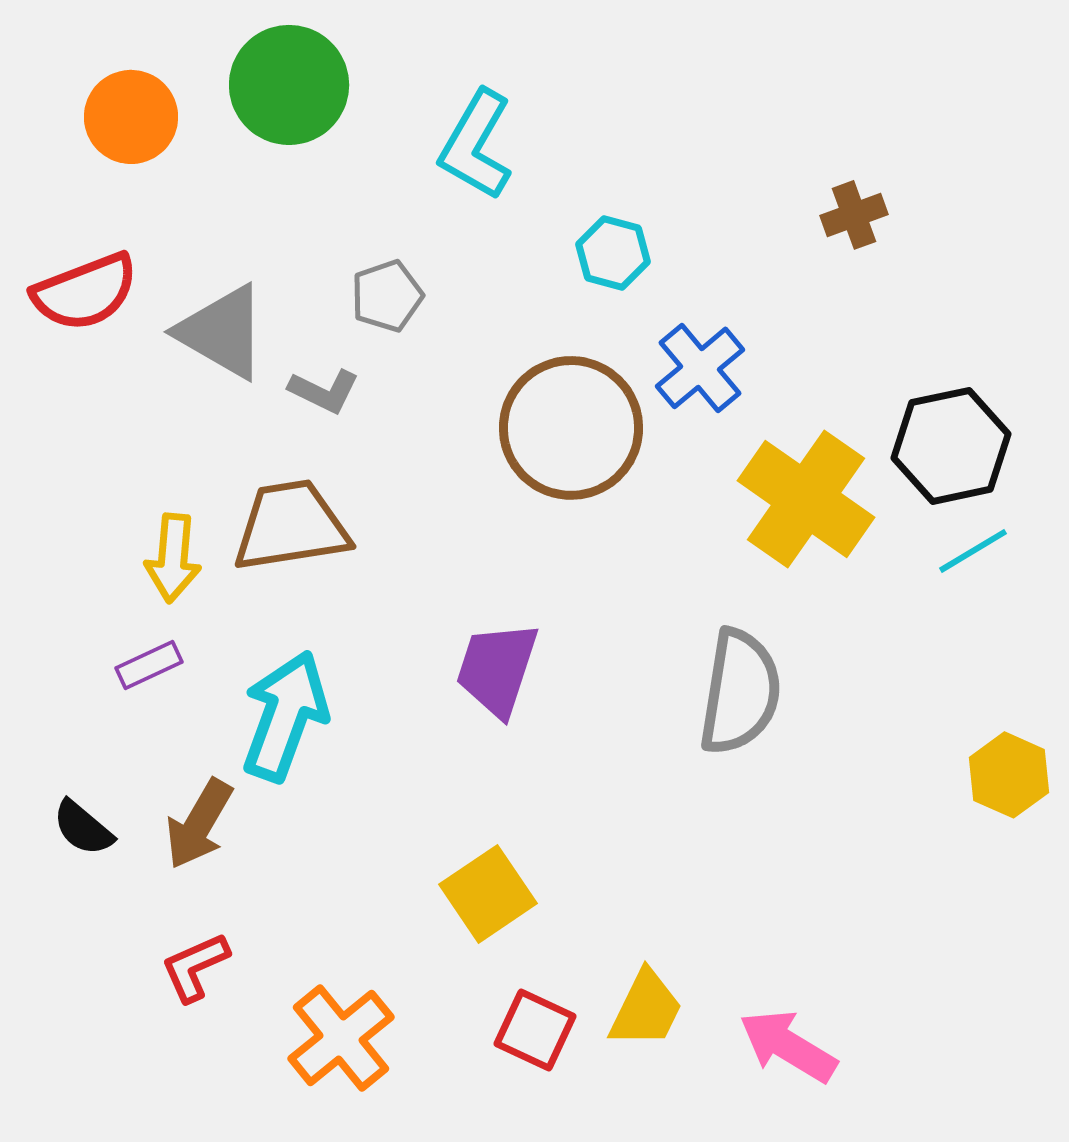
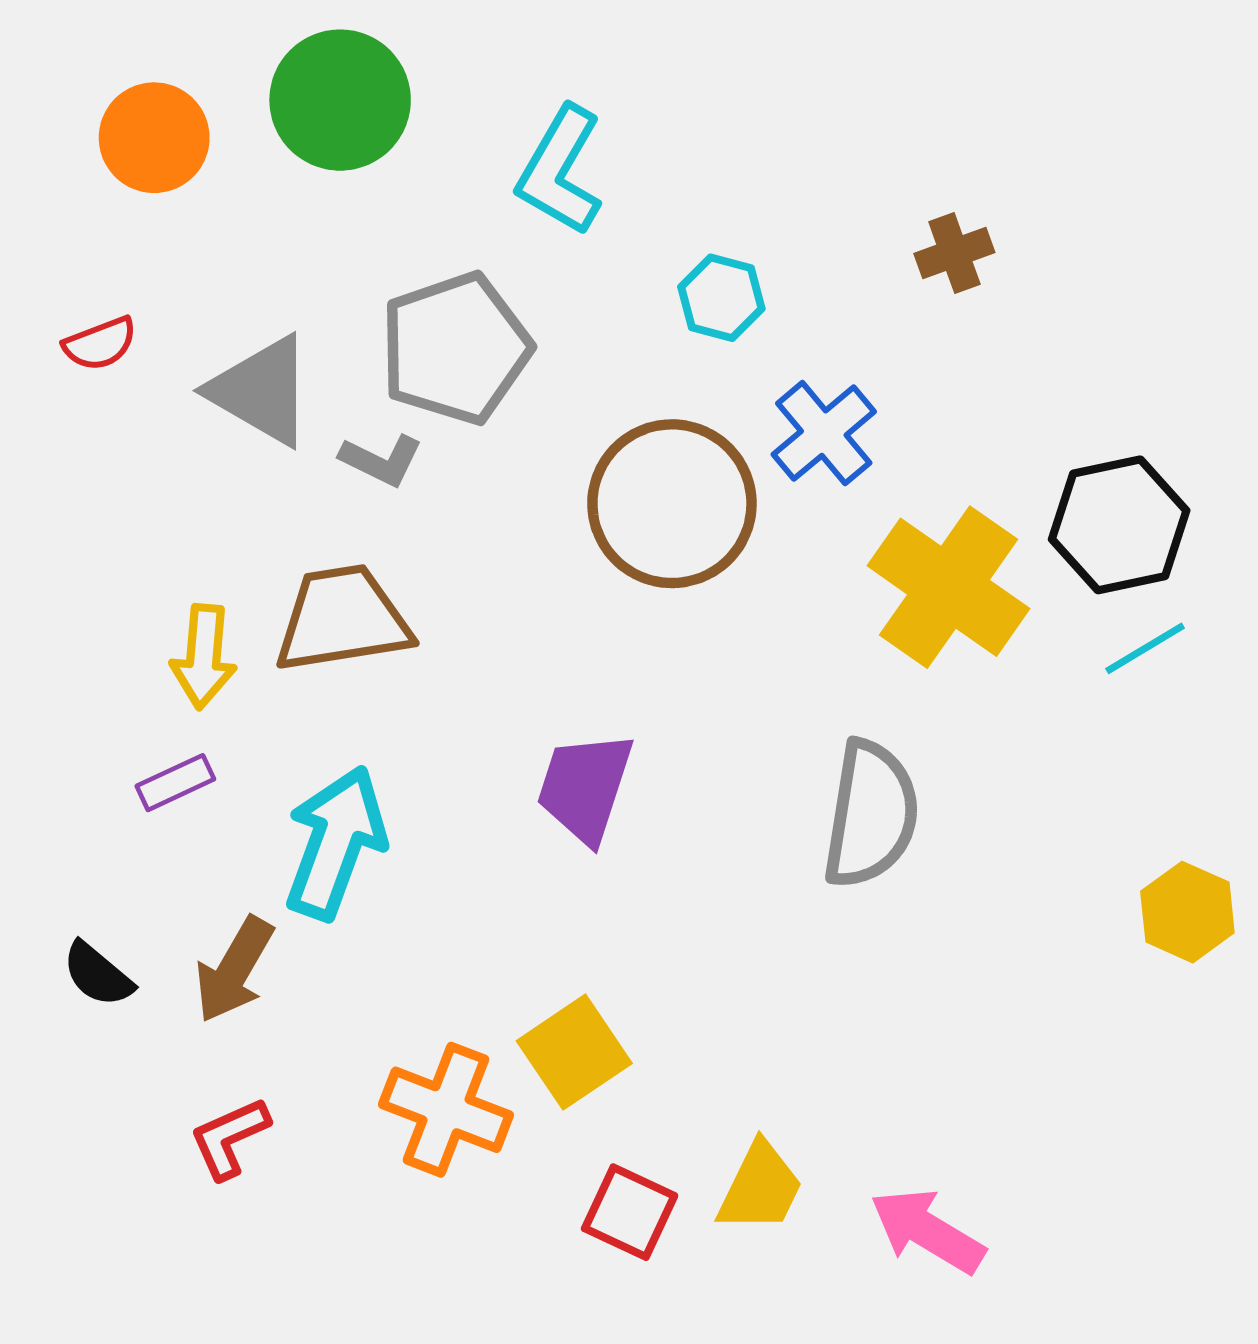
brown cross: (854, 215) -> (954, 253), moved
red semicircle: (85, 292) -> (100, 344), size x0.6
gray pentagon: (387, 296) -> (455, 348), size x1.8
orange cross: (341, 1038) -> (446, 1110), moved, turned -30

